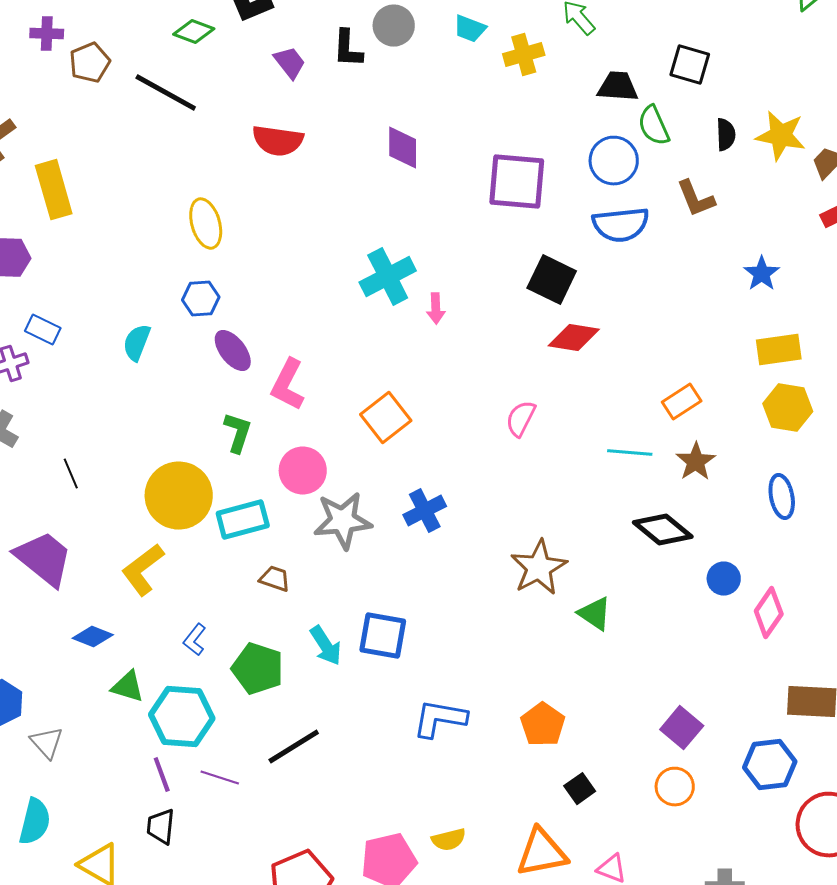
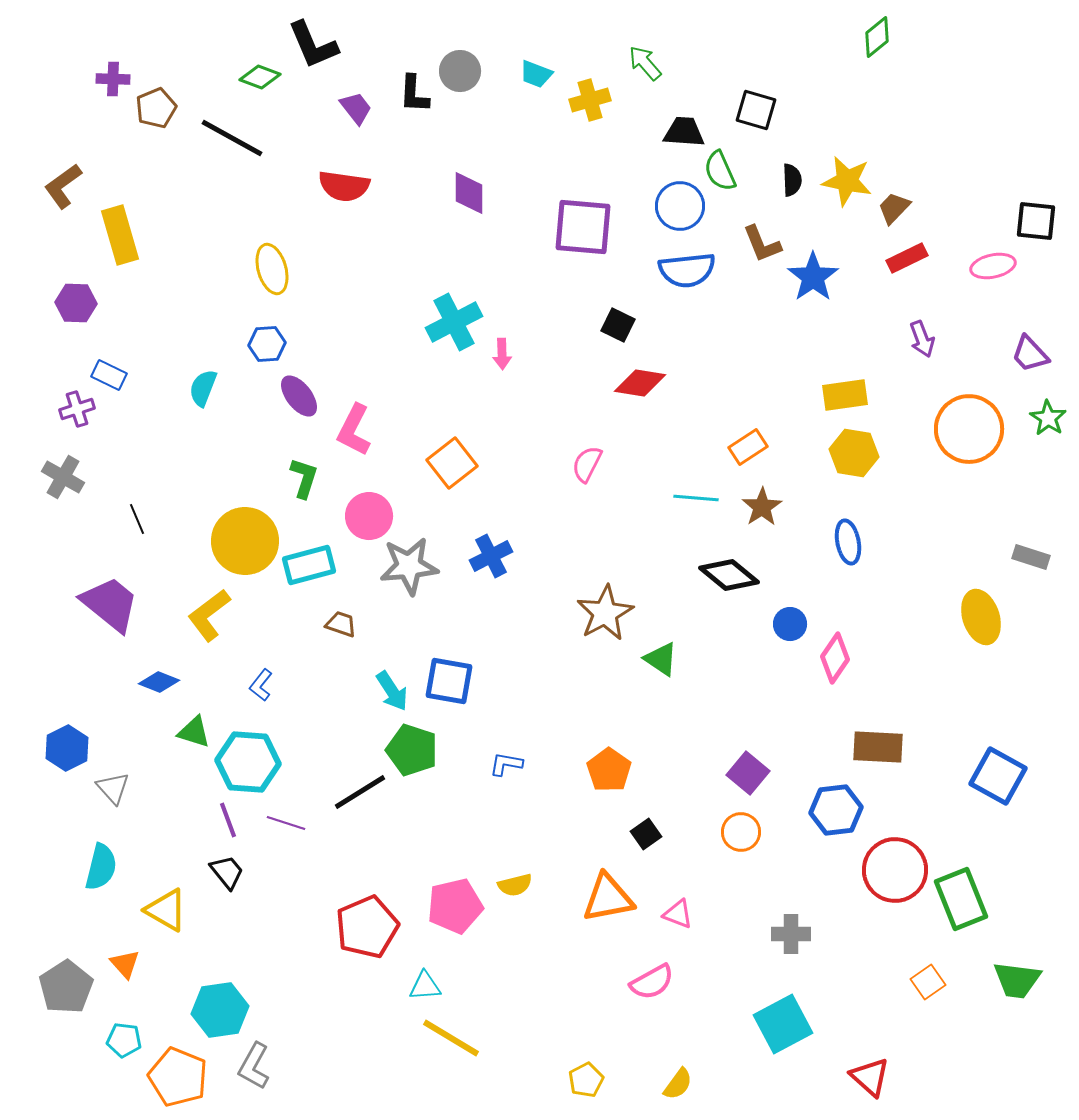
blue star: (762, 274) -> (813, 277), moved, size x1.4
black square: (552, 280) -> (618, 325), size x0.7
green pentagon: (258, 669) -> (412, 750), moved
blue L-shape: (440, 719) -> (506, 764), size x0.6
black trapezoid: (161, 827) -> (227, 872), turned 135

